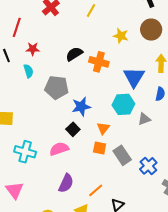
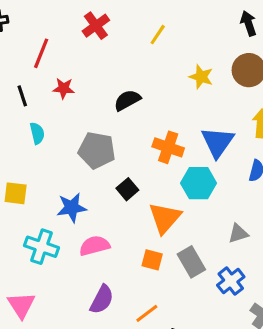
orange cross: (99, 62) -> (168, 147), moved
cyan semicircle: (28, 71) -> (37, 133), moved
blue star: (81, 107) -> (72, 208), moved
gray triangle: (144, 119) -> (238, 233), moved
orange triangle: (103, 128) -> (165, 218), size x1.6
black square: (73, 129) -> (127, 189), moved
orange square: (100, 148) -> (152, 260), moved

